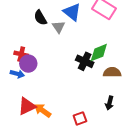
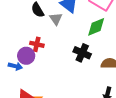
green diamond: (99, 53) -> (96, 27), moved
red cross: (21, 54) -> (37, 44), moved

